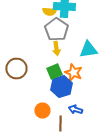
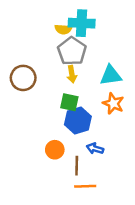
brown circle: (16, 68) -> (23, 78), moved
green square: (54, 72) -> (69, 102), turned 35
orange star: (73, 72) -> (113, 103), moved

